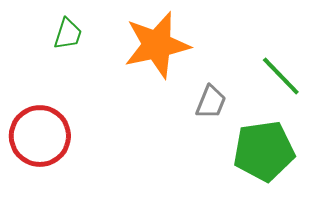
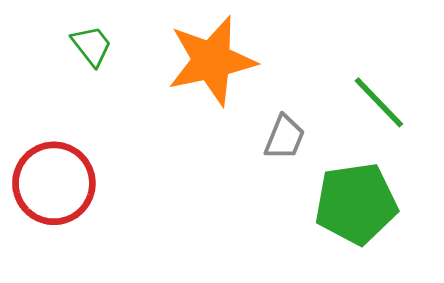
green trapezoid: (68, 34) -> (92, 46), turned -56

